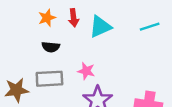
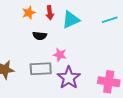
black semicircle: (51, 47) -> (40, 36), moved
gray rectangle: (49, 79) -> (41, 69), moved

